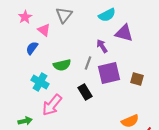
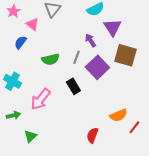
purple triangle: (124, 33) -> (112, 27), turned 42
purple square: (109, 73) -> (97, 67), turned -30
brown square: (137, 79) -> (125, 55), moved, size x1.6
cyan cross: (40, 82) -> (12, 81), moved

